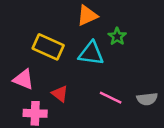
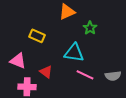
yellow rectangle: (48, 47) -> (37, 36), size x0.7
cyan triangle: (91, 53) -> (74, 53), moved

